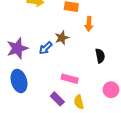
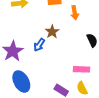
pink rectangle: (70, 79) -> (81, 69), moved

